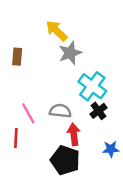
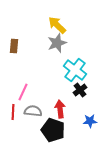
yellow arrow: (57, 31) -> (57, 25), moved
gray semicircle: (60, 111) -> (33, 111), moved
pink line: (28, 113) -> (23, 92), turned 54

